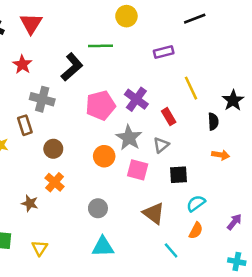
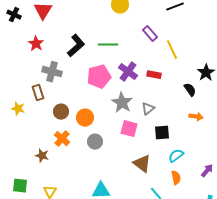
green line: (100, 46) -> (108, 45), moved
purple rectangle: (164, 52) -> (150, 34), turned 63
yellow line: (191, 88) -> (172, 50), moved
red rectangle: (169, 117) -> (154, 75), moved, turned -48
black semicircle: (213, 121) -> (190, 90), turned -32
orange circle: (104, 156) -> (85, 118), moved
gray circle: (98, 208) -> (95, 142), moved
orange semicircle: (196, 231) -> (176, 178), turned -40

